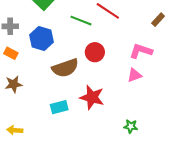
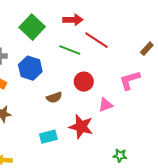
pink L-shape: (141, 51) -> (130, 80), turned -35
brown semicircle: (65, 68) -> (54, 97), size x0.6
pink triangle: (134, 75) -> (105, 105), moved

